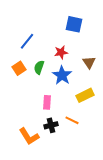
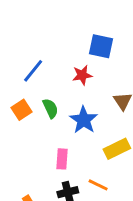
red star: (61, 52) -> (82, 75), moved
green semicircle: (39, 67) -> (50, 108), turned 136

